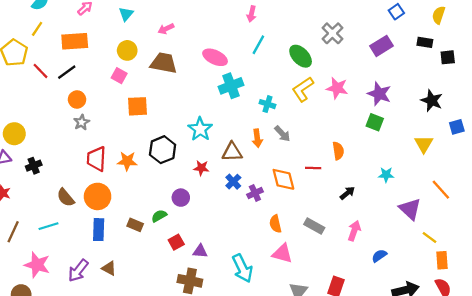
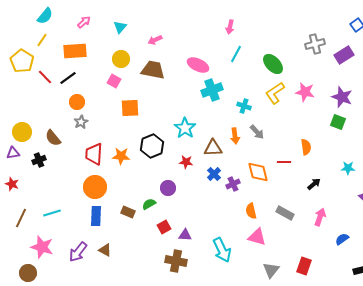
gray cross: (332, 33) -> (315, 44), moved, turned 30
brown semicircle: (66, 198) -> (53, 138), moved

